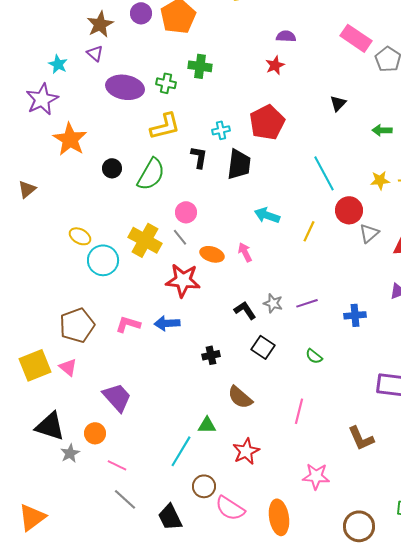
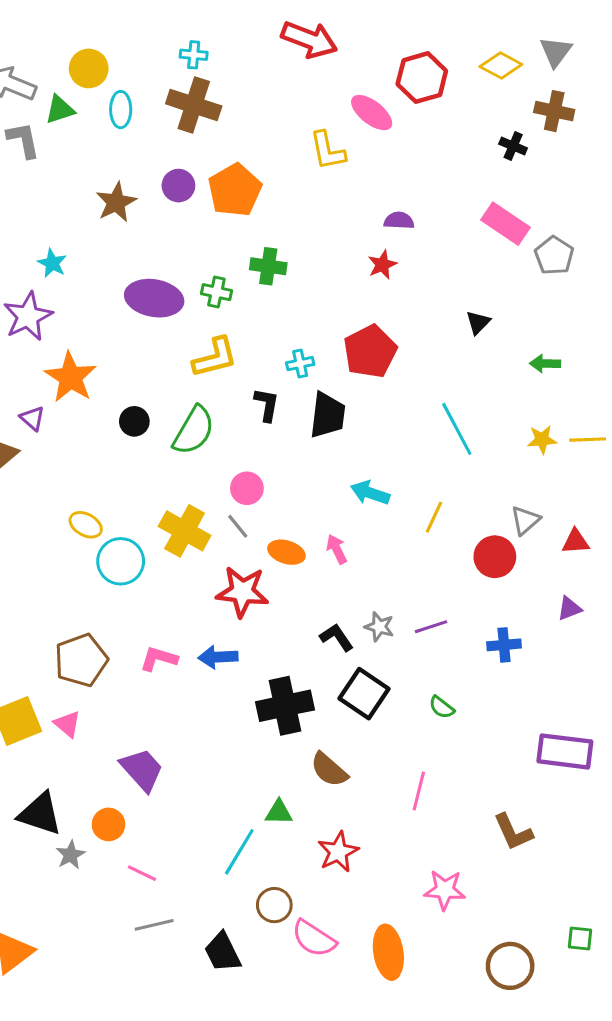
purple triangle: (95, 53) -> (32, 418), moved
red circle: (349, 210) -> (495, 557), moved
black square: (263, 347) -> (364, 694), size x1.4
black cross: (211, 355) -> (285, 706), size x2.0
gray line: (125, 499) -> (154, 925), turned -55

